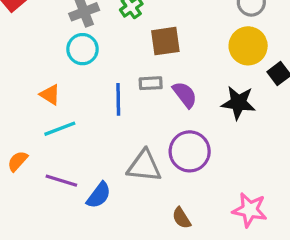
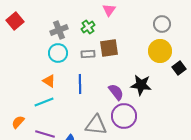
gray rectangle: (151, 83) -> (88, 54), moved
orange triangle: (50, 95) -> (49, 81), moved
purple semicircle: (185, 95) -> (116, 92), moved
black star: (238, 103) -> (141, 85), moved

